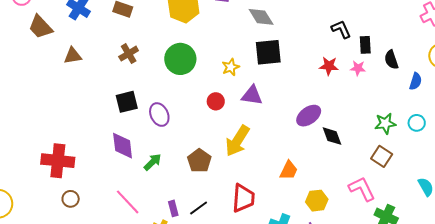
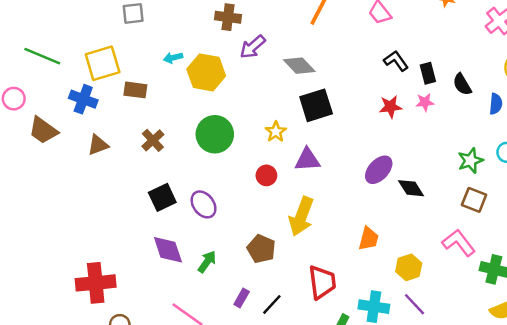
brown triangle: (73, 56) -> (98, 145), moved
purple rectangle: (173, 208) -> (242, 298), moved, turned 56

